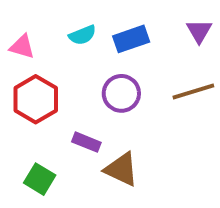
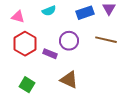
blue rectangle: (131, 39) -> (85, 13), moved
brown line: (193, 91) -> (106, 40), turned 30
purple rectangle: (86, 142) -> (50, 54), moved

